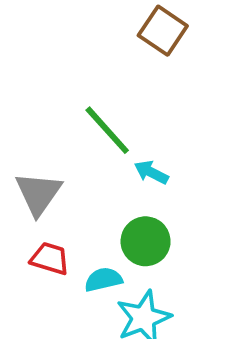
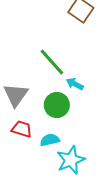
green circle: (146, 241) -> (57, 105), moved

